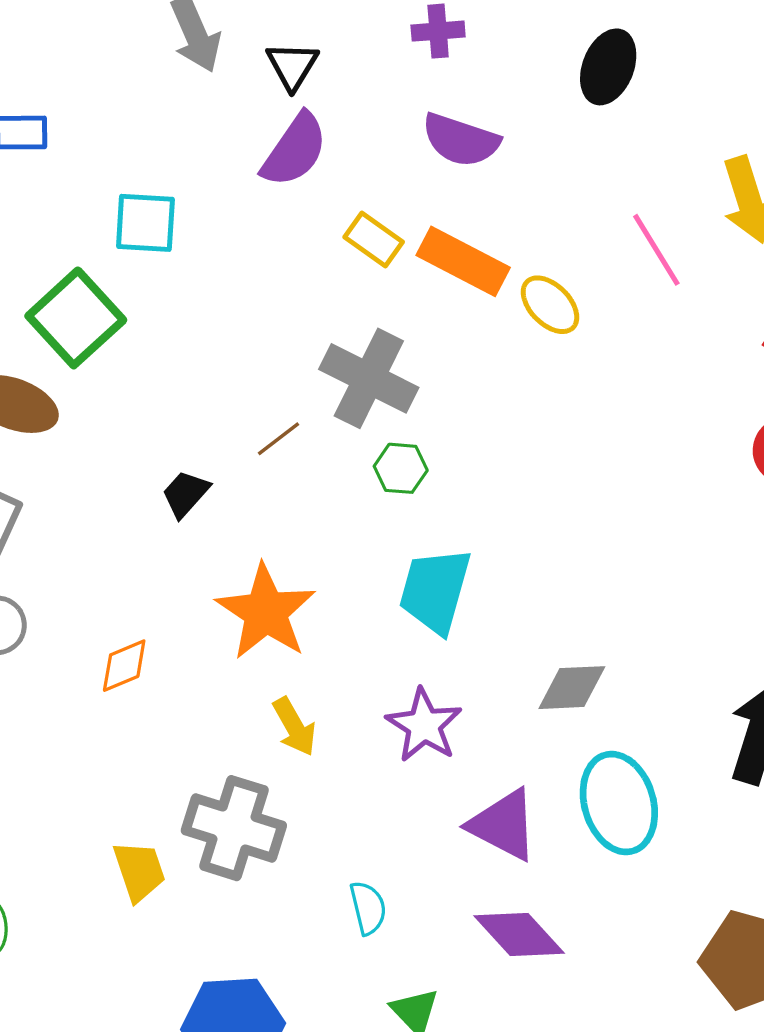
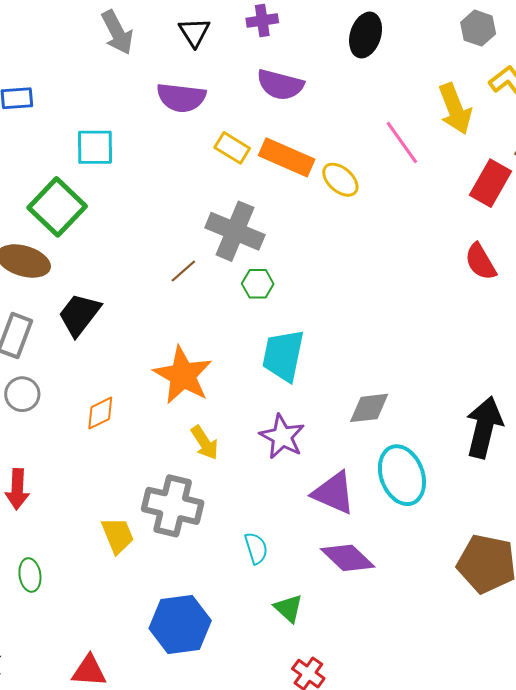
black triangle: (292, 66) -> (194, 32), moved
purple semicircle: (295, 150) -> (181, 98), turned 66
black trapezoid: (185, 494) -> (79, 315), moved, size x1.5

